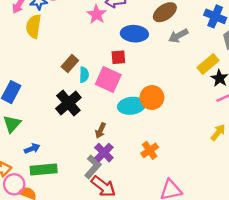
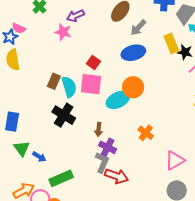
blue ellipse: (134, 34) -> (133, 53), moved
red square: (118, 57) -> (93, 62), turned -32
yellow rectangle: (208, 64) -> (171, 43), turned -54
cyan semicircle: (84, 75) -> (69, 87), size x1.5
blue arrow: (32, 148) -> (39, 157), moved, turned 72

